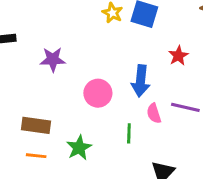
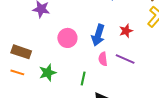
red star: (178, 56) -> (126, 31), moved
green line: (129, 133) -> (83, 78), moved

